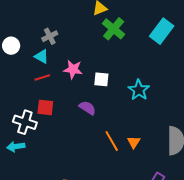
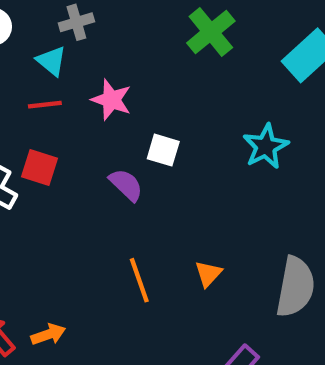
white square: (101, 79) -> (163, 150), moved
cyan star: (139, 90) -> (266, 146), moved
orange line: (112, 141) -> (139, 280), moved

